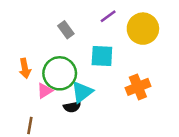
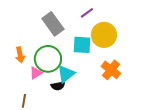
yellow circle: (143, 29) -> (104, 35), moved
gray rectangle: (66, 30) -> (53, 24), size x1.6
orange cross: (138, 87) -> (111, 70), turned -30

